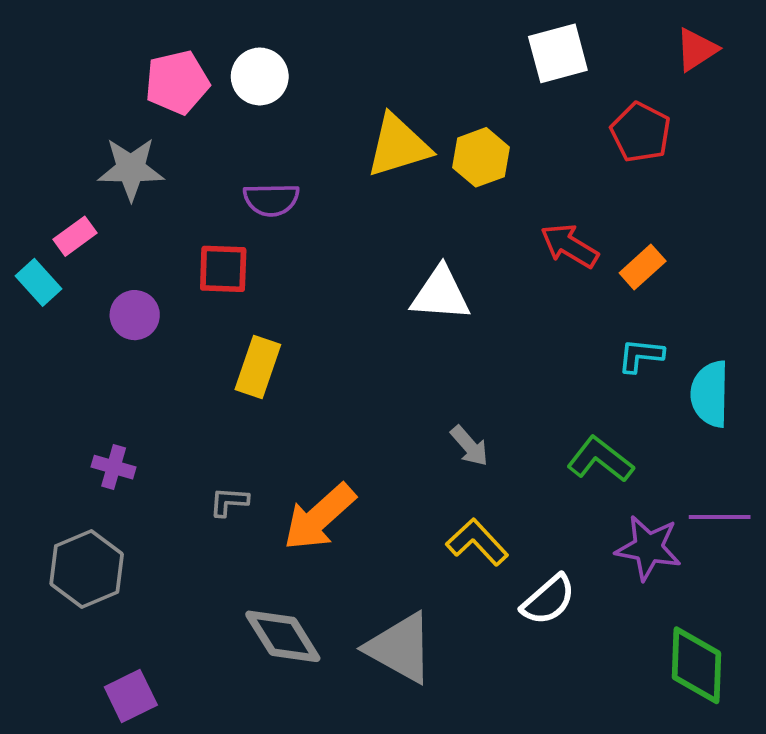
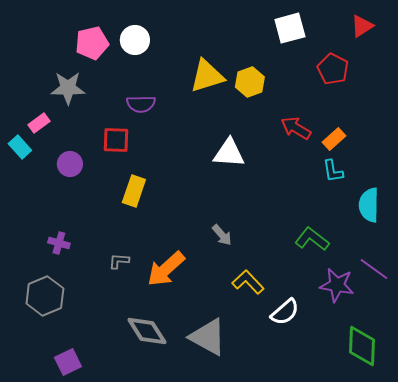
cyan L-shape: (641, 355) -> (333, 171), moved, turned -105
gray arrow: (469, 446) -> (222, 235), moved
purple line: (720, 517) -> (374, 269), turned 36

